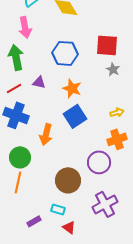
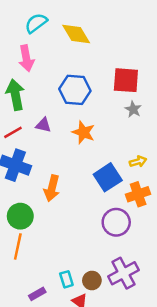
blue square: (75, 116) -> (108, 177), moved
brown circle: (68, 180) -> (92, 281), moved, size x0.6
cyan rectangle: (58, 209) -> (66, 279), turned 56

